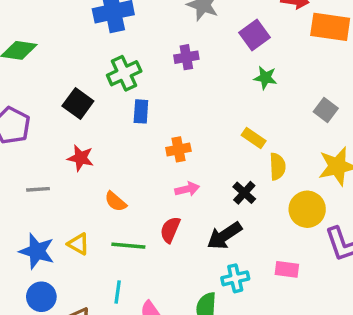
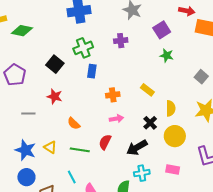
yellow rectangle: (254, 138) -> (147, 90), moved
yellow circle: (307, 209) -> (175, 136), moved
cyan line: (118, 292) -> (72, 177), turned -40

